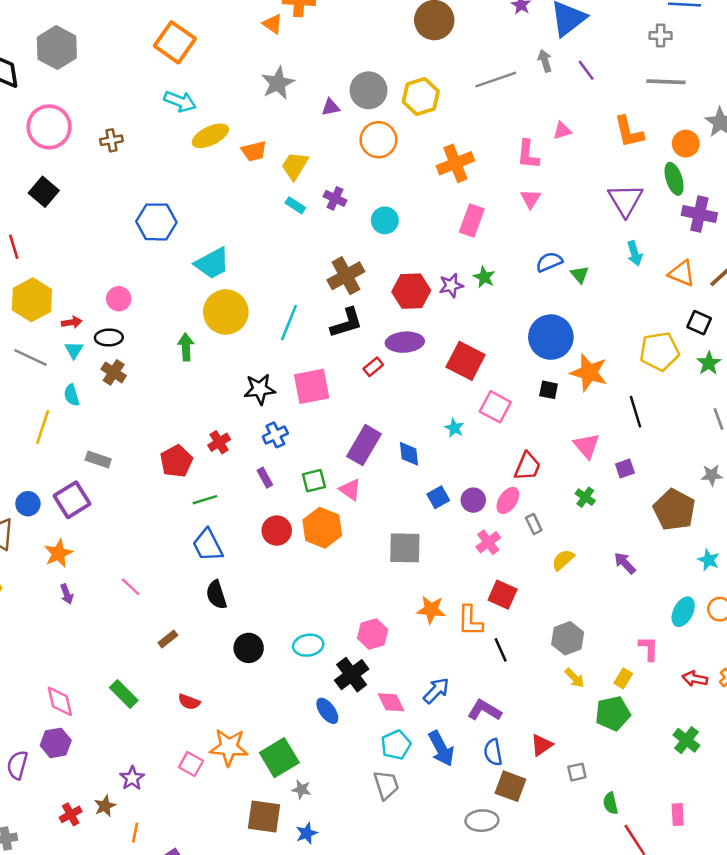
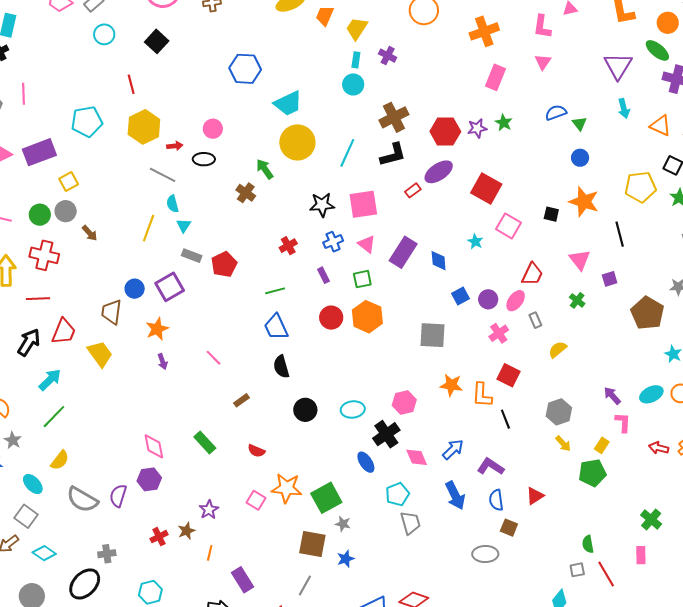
orange trapezoid: (254, 151) -> (325, 16), turned 125
green ellipse: (674, 179) -> (657, 50), turned -35
cyan rectangle: (295, 205) -> (356, 60), turned 63
cyan circle: (385, 220) -> (353, 84), moved
blue circle: (551, 337) -> (580, 158), moved, size x0.5
purple ellipse: (405, 342) -> (439, 172), turned -32
green arrow: (186, 347) -> (265, 169), turned -35
cyan triangle: (74, 350) -> (184, 225), moved
gray line: (31, 358) -> (163, 175), moved
brown cross: (114, 372) -> (246, 193), moved
red pentagon: (176, 461) -> (224, 264), moved
pink triangle: (350, 490) -> (367, 244), moved
purple arrow: (625, 563) -> (612, 396), moved
cyan ellipse: (683, 612) -> (651, 394), turned 35
green cross: (686, 740) -> (651, 519), moved
cyan pentagon: (396, 745) -> (397, 494), moved
gray square: (577, 772) -> (577, 570), moved
brown square: (510, 786) -> (509, 528), size x0.7

